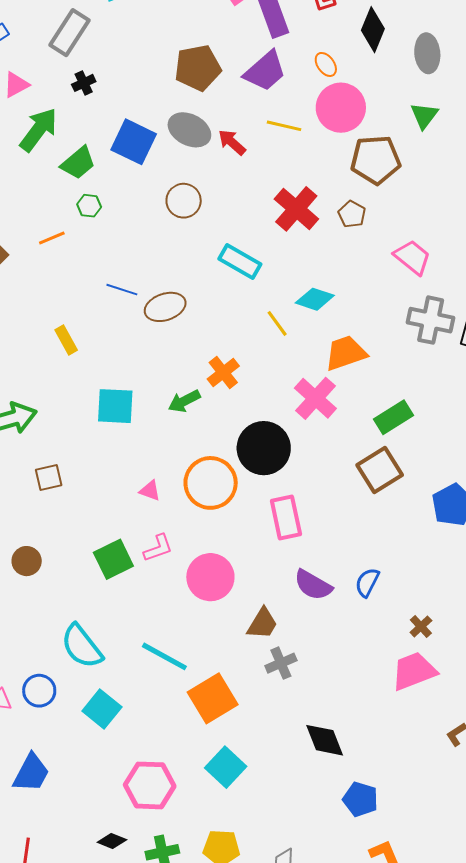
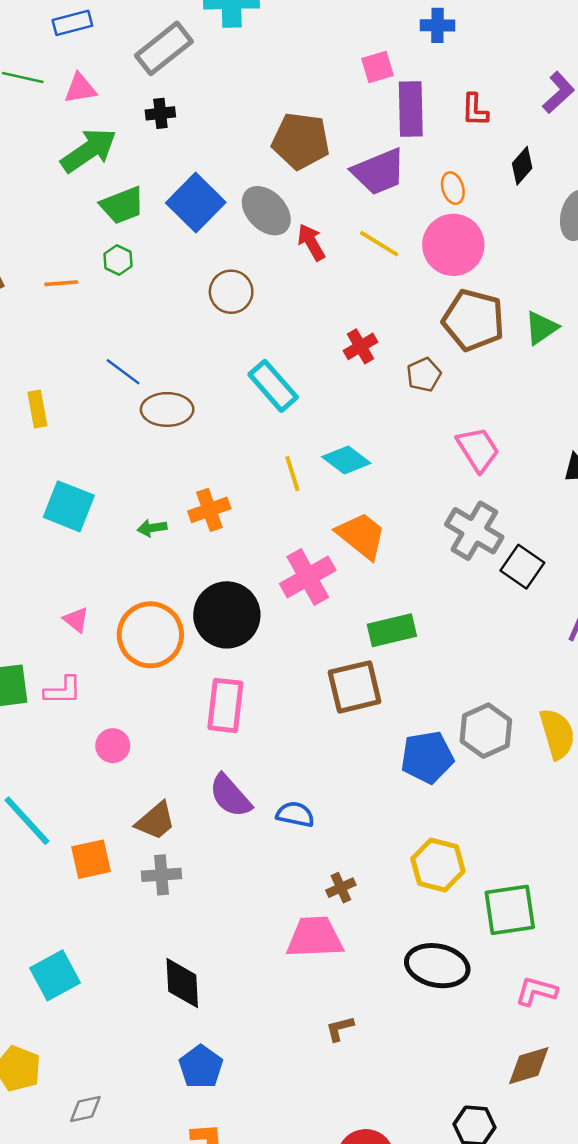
black diamond: (373, 30) -> (522, 166), size x0.7
green triangle: (424, 116) -> (541, 328), moved
red cross: (296, 209) -> (361, 346), size x0.6
orange trapezoid: (346, 353) -> (361, 536), turned 39
green arrow: (184, 401) -> (152, 528), size x0.7
pink circle: (210, 577) -> (113, 746), size x0.6
blue semicircle: (367, 582) -> (295, 814), turned 56
orange square: (213, 698) -> (91, 859), moved, size x0.7

